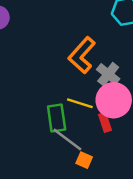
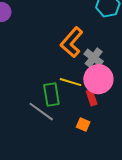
gray line: (67, 140) -> (41, 112), moved
orange square: (84, 160) -> (83, 124), moved

